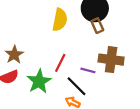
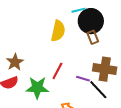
green star: (39, 81) -> (37, 88), turned 30
black line: (77, 86) -> (98, 90), moved

